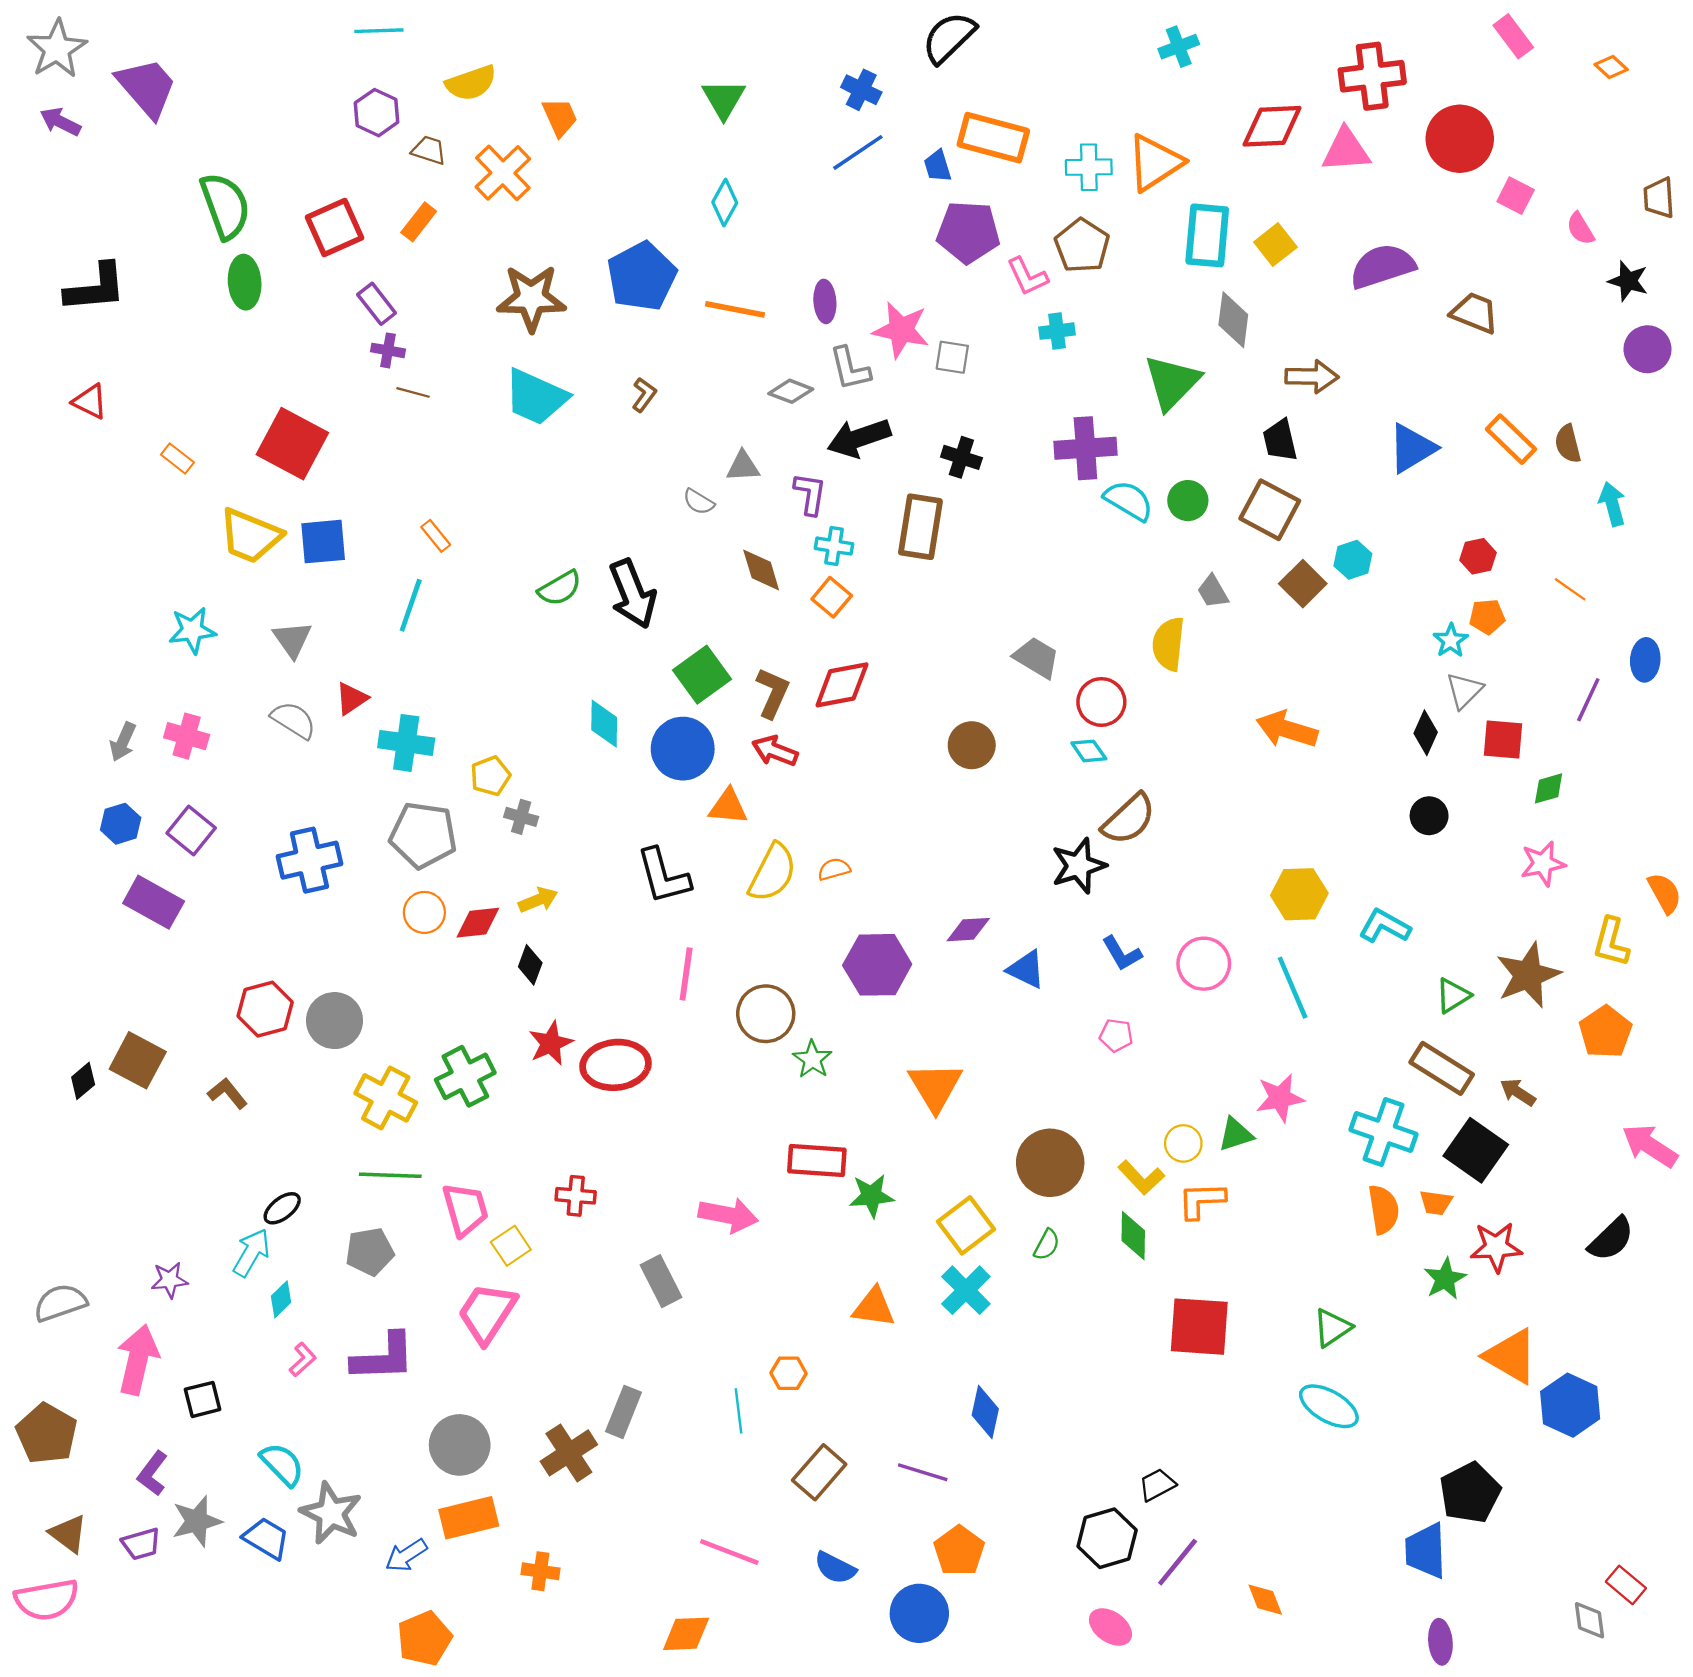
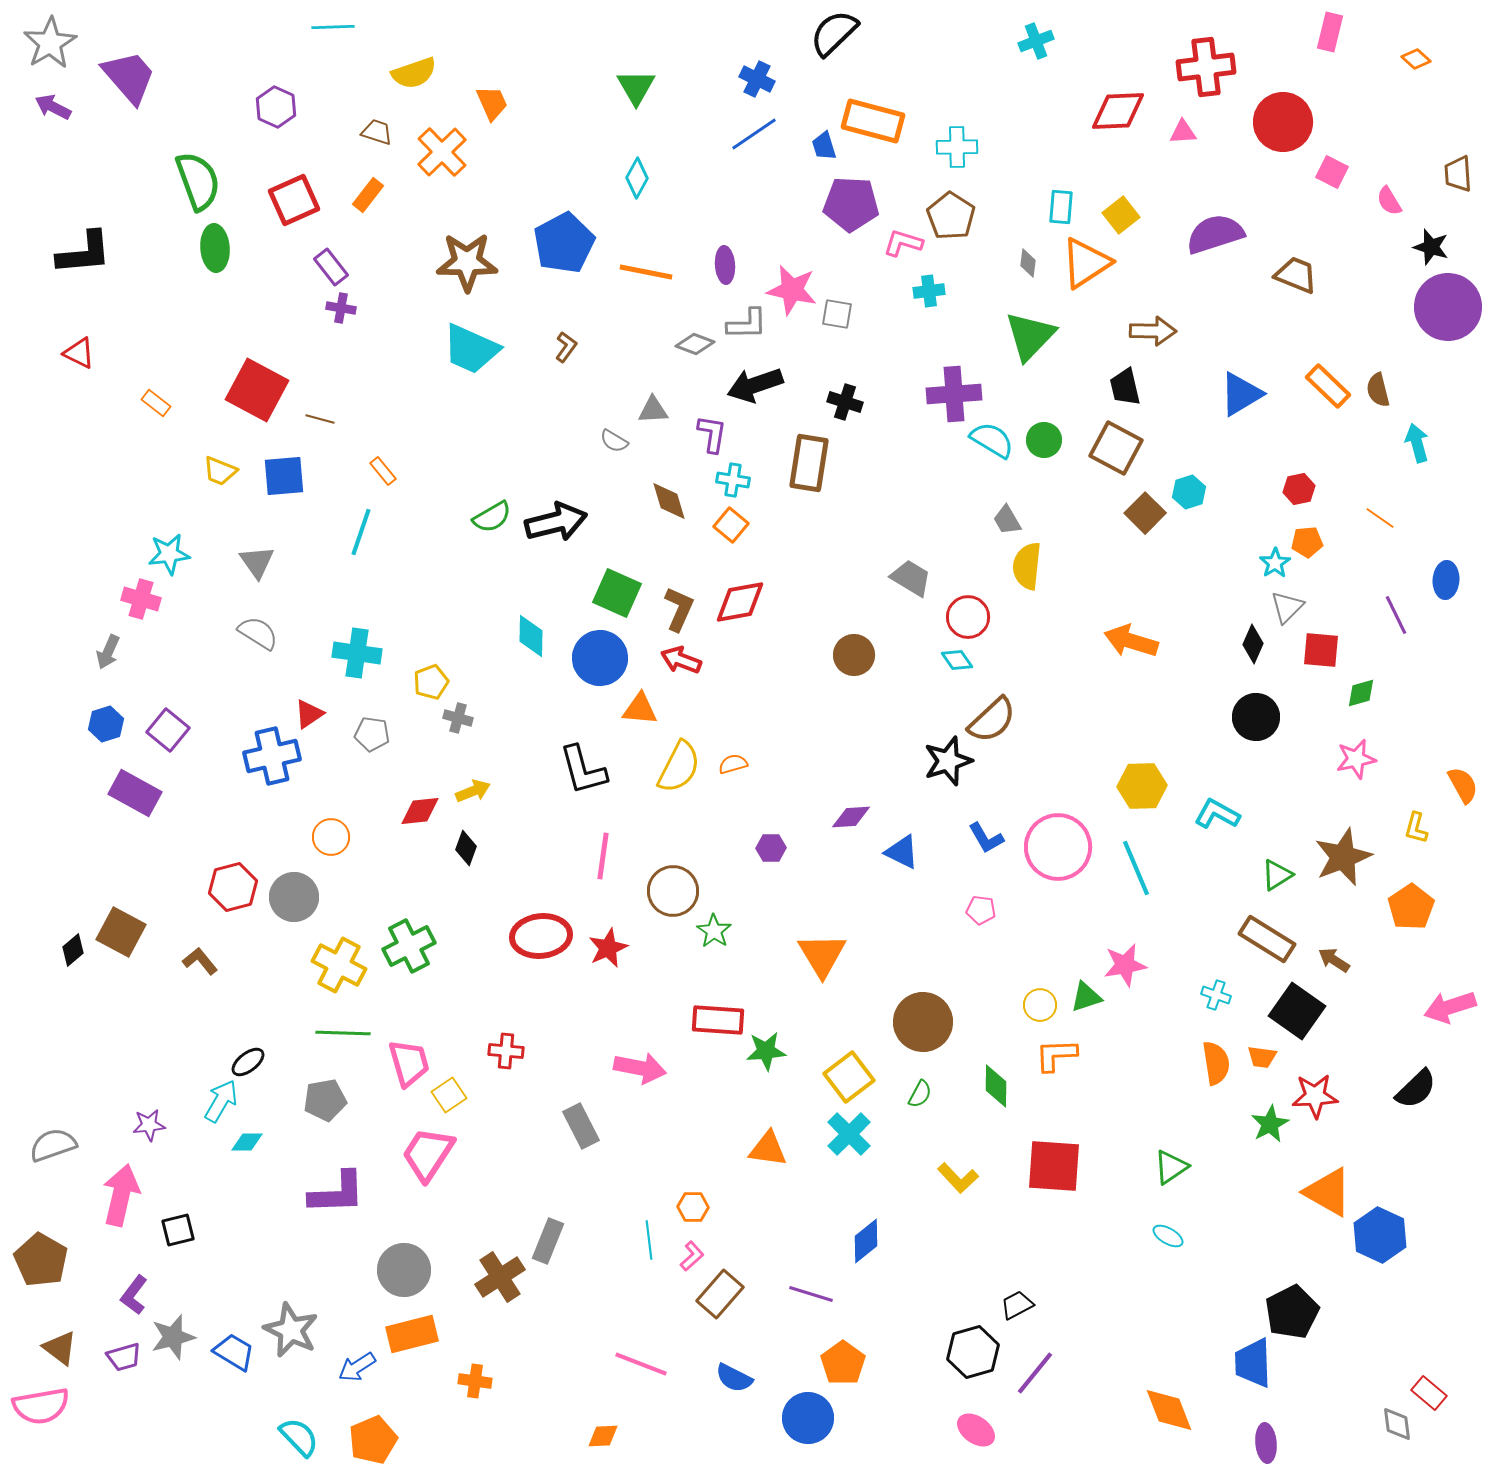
pink rectangle: (1513, 36) -> (1330, 32), turned 51
purple hexagon: (377, 113) -> (276, 107), moved
pink triangle: (1346, 150) -> (1183, 132), size x0.6
orange triangle: (1155, 163) -> (1086, 263), moved
cyan rectangle: (1207, 235) -> (1061, 207), size x0.6
pink L-shape: (1027, 276) -> (903, 243), turned 132
gray diamond: (1233, 320) -> (1028, 263), moved, size x0.6
purple circle: (1648, 349) -> (1448, 307), size x1.6
gray L-shape: (850, 369) -> (747, 324), turned -78
brown line: (413, 392) -> (320, 419), moved
yellow trapezoid: (250, 536) -> (220, 471), size x0.6
gray trapezoid: (1213, 592) -> (1007, 520), moved
black arrow: (633, 594) -> (556, 522), turned -82
green square: (702, 675) -> (617, 593), turned -30
red triangle: (352, 699) -> (309, 714), moved
purple line: (1588, 700) -> (1396, 615), turned -51
pink cross: (187, 736) -> (141, 599), moved
black circle: (1429, 816) -> (1256, 717), size x1.4
gray pentagon: (423, 835) -> (372, 734), size x0.6
orange circle: (424, 912) -> (331, 837), moved
yellow L-shape: (1611, 942) -> (1416, 828), size x0.7
pink circle: (1204, 964) -> (1058, 847), size x1.4
purple hexagon: (877, 965) -> (771, 848), size x0.5
red star: (551, 1043) -> (608, 948), moved
cyan cross: (1384, 1132) -> (1216, 995), size x0.5
pink arrow: (1650, 1146) -> (1450, 1007), turned -51
yellow L-shape: (1141, 1178) -> (958, 1178), moved
cyan diamond: (281, 1299) -> (247, 1142), turned 44
pink L-shape: (303, 1360) -> (692, 1256), moved
cyan ellipse: (1329, 1406) -> (1168, 1236), size x0.6
blue diamond: (985, 1412) -> (866, 1241), turned 39
cyan semicircle: (282, 1464) -> (299, 1437), moved
orange diamond: (1265, 1600) -> (1169, 1410), moved, size x1.5
orange diamond: (686, 1634) -> (603, 1436), size x0.7

